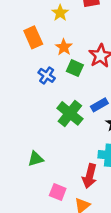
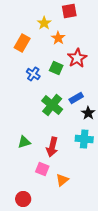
orange rectangle: (33, 37) -> (22, 43), turned 54
orange star: (64, 47) -> (58, 38), moved
red arrow: (90, 176) -> (52, 147), moved

